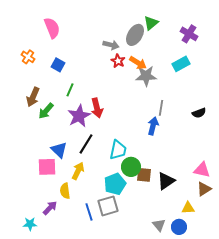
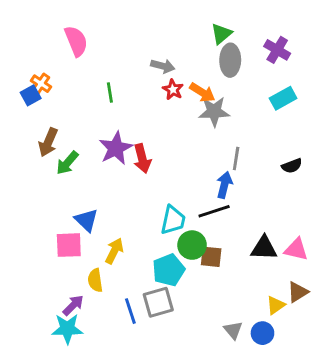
gray ellipse: (135, 35) -> (230, 60), moved, turned -30
cyan rectangle: (181, 64) -> (283, 98), moved
blue square: (58, 65) -> (31, 95), moved, turned 32
green line: (70, 90) -> (110, 92), moved, turned -32
purple star: (79, 116) -> (116, 148), moved
black line: (86, 144) -> (214, 211), moved, turned 40
black triangle: (166, 181) -> (264, 248), moved, turned 36
brown triangle: (204, 189) -> (298, 292), moved
yellow triangle: (188, 208) -> (276, 305), turned -32
cyan star: (30, 224) -> (67, 329), moved, size x1.5

